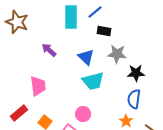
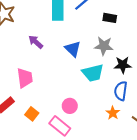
black rectangle: (104, 31) -> (110, 18), moved
cyan trapezoid: (93, 81) -> (93, 73), moved

